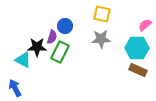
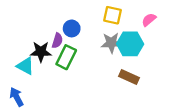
pink semicircle: (145, 25) -> (149, 20), moved
cyan hexagon: (137, 48) -> (130, 44), moved
brown rectangle: (138, 70) -> (129, 77), moved

